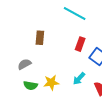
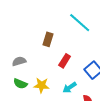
brown rectangle: (40, 38) -> (48, 39), moved
red rectangle: (80, 44) -> (65, 61), moved

